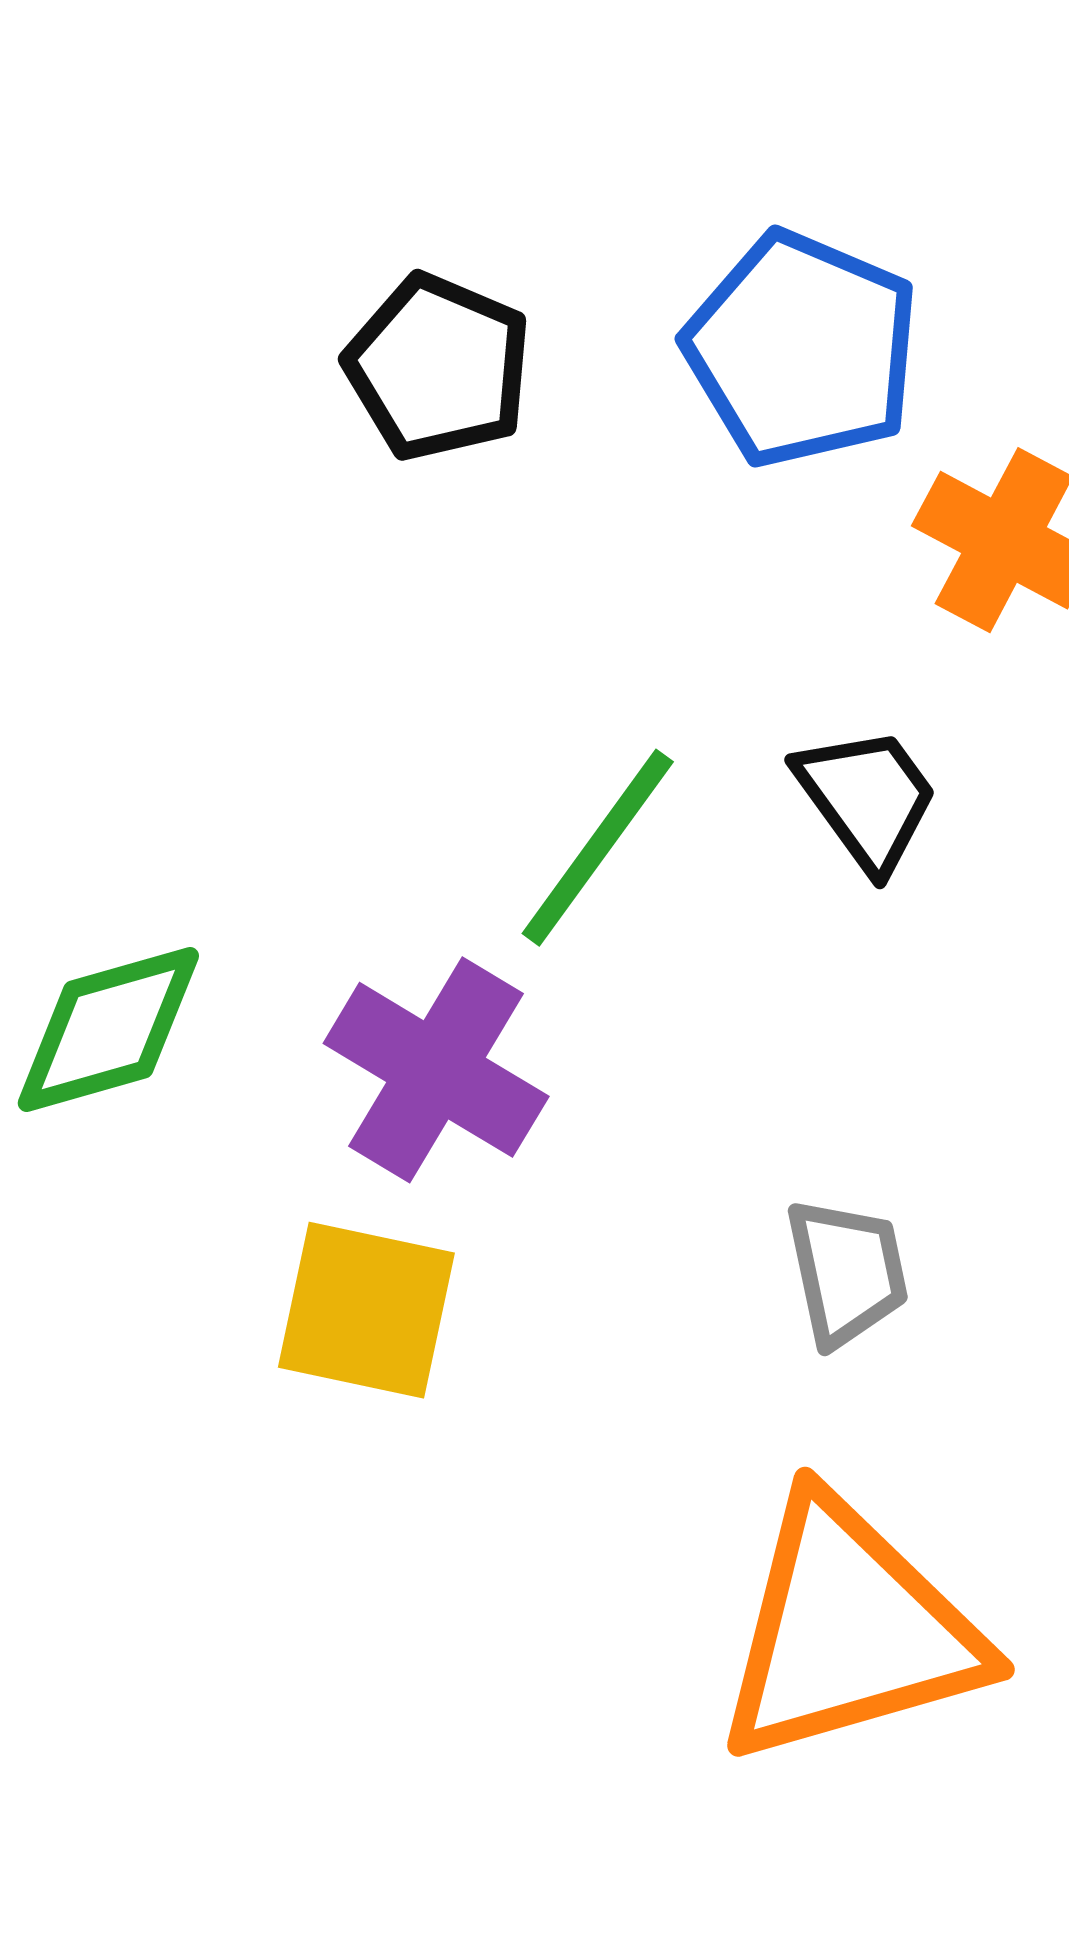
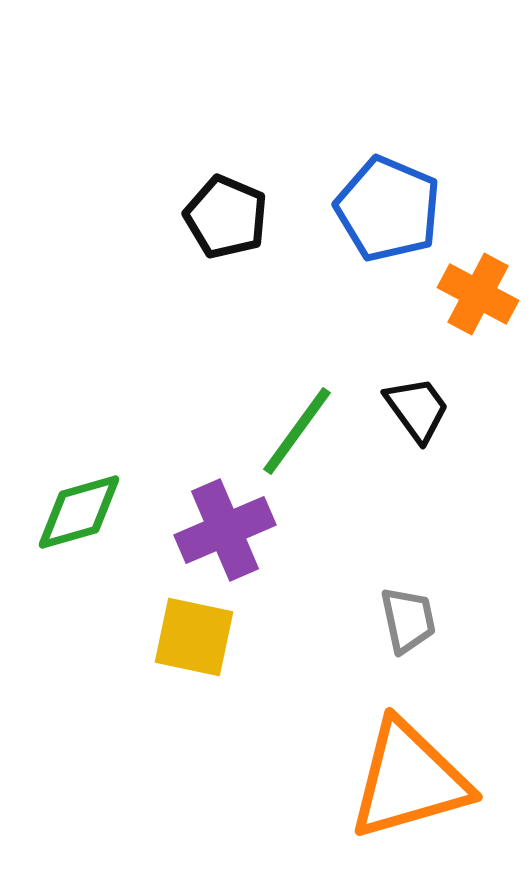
purple cross: (436, 1070) -> (225, 530), turned 36

